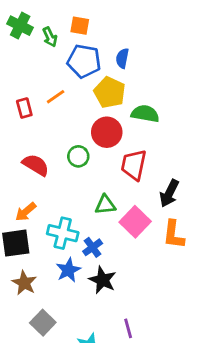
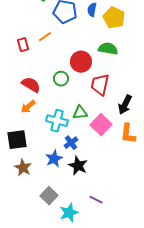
yellow pentagon: (110, 92) -> (114, 18), moved
orange arrow: (26, 212) -> (28, 107), moved
cyan cross: (63, 233) -> (57, 121), moved
gray square: (43, 323) -> (49, 196), moved
purple line: (128, 328) -> (96, 200), turned -48

